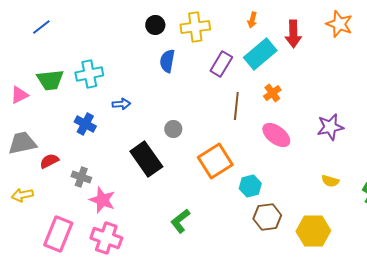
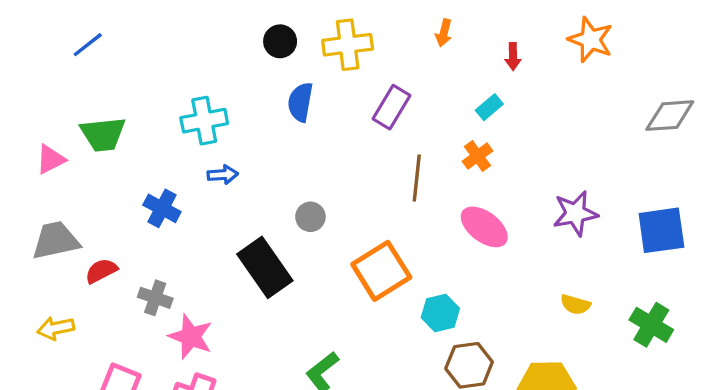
red arrow: (293, 34) -> (513, 57), size x0.6
cyan rectangle: (260, 54) -> (489, 107), moved, size x0.5
cyan cross: (89, 74) -> (204, 121), moved

